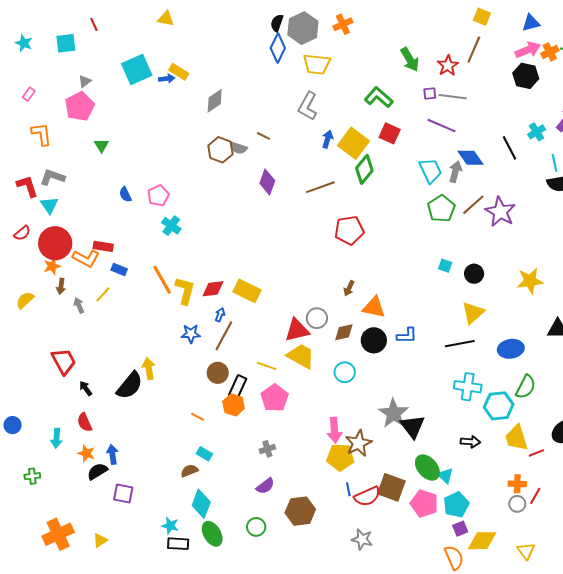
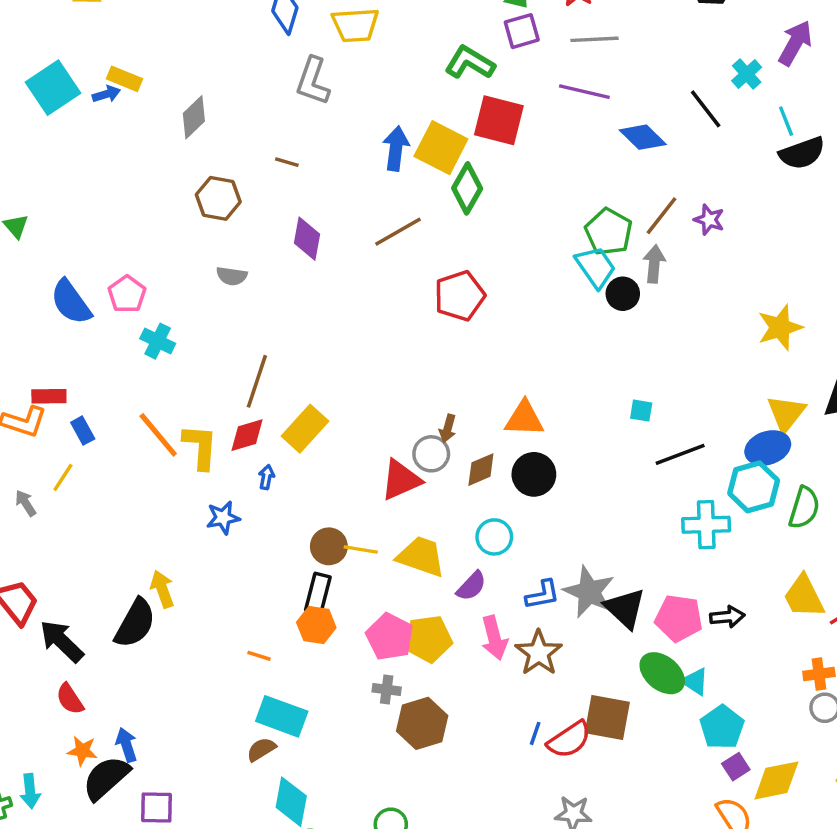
purple square: (430, 94) -> (522, 31), moved, size x1.5
gray L-shape: (308, 106) -> (313, 81), moved
red square: (390, 133) -> (499, 120), size x1.4
blue arrow: (328, 139) -> (396, 148), size x1.4
gray semicircle: (238, 148) -> (232, 276), moved
cyan trapezoid: (430, 171) -> (596, 267), moved
gray arrow: (455, 172) -> (654, 264), moved
blue semicircle: (125, 194) -> (71, 302), size x1.8
purple star: (500, 212) -> (709, 220), size x0.6
cyan square: (445, 266) -> (641, 411), moved
blue rectangle: (119, 269) -> (83, 431), turned 49
black circle: (474, 274) -> (623, 294), moved
brown arrow: (349, 288) -> (448, 428), moved
yellow rectangle: (247, 291) -> (305, 429), turned -64
yellow triangle: (473, 313) -> (786, 413), moved
blue L-shape: (407, 335) -> (543, 595), moved
brown line: (224, 336) -> (257, 381), moved
yellow trapezoid: (301, 356) -> (421, 557), moved
brown circle: (218, 373) -> (329, 546), moved
black arrow: (86, 388) -> (62, 641), size x1.8
pink pentagon: (275, 398) -> (390, 637), moved
cyan hexagon: (499, 406) -> (754, 487), moved
cyan arrow: (56, 438) -> (30, 791), moved
gray cross: (267, 449) -> (387, 689), turned 35
cyan rectangle: (204, 454) -> (282, 716), size x1.8
yellow pentagon: (340, 457) -> (428, 639), moved
black semicircle: (97, 471) -> (106, 778), size x1.4
purple semicircle: (265, 486) -> (471, 586), moved
blue line: (348, 489) -> (535, 733), turned 40
pink pentagon: (424, 504) -> (679, 618), moved
brown hexagon: (300, 511) -> (422, 723), moved

